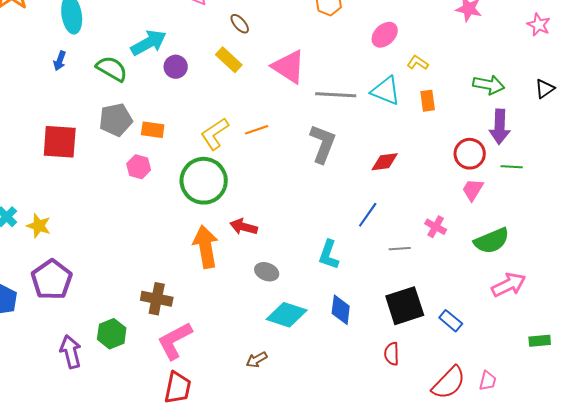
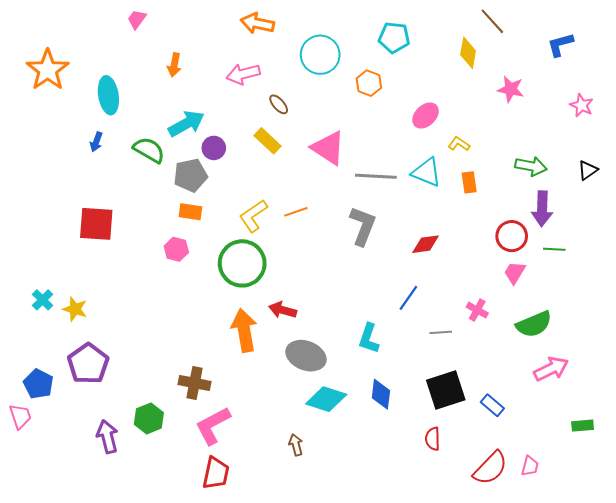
gray pentagon: (116, 120) -> (190, 175), moved
gray ellipse: (267, 272) -> (306, 356), size x1.6
brown arrow: (257, 360) -> (296, 445), turned 105

